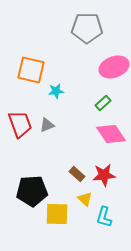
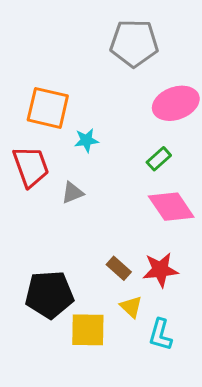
red trapezoid: (20, 124) -> (31, 167), moved

